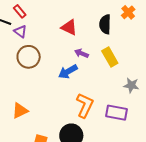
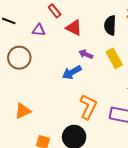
red rectangle: (20, 11) -> (55, 11), moved
purple triangle: (20, 31) -> (39, 30), moved, turned -32
brown circle: (29, 57) -> (19, 58), moved

